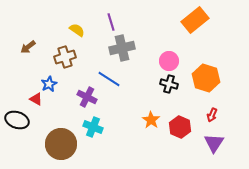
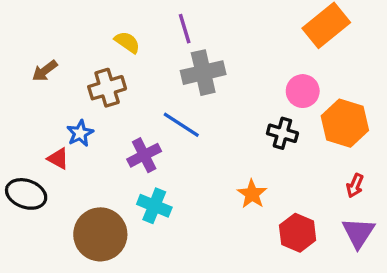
pink circle: (169, 61) -> (303, 91), moved
purple cross: (87, 97) -> (144, 155), turned 36
red hexagon: (180, 127) -> (298, 233), moved

